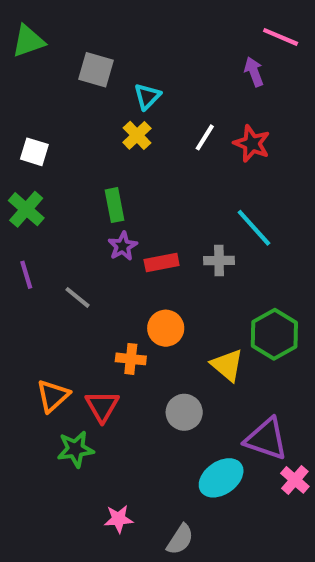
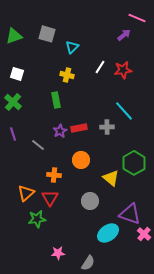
green triangle: (28, 41) -> (14, 36), moved
purple arrow: (254, 72) -> (124, 35), turned 72
yellow cross: (137, 135) -> (67, 75), moved, turned -32
red star: (252, 144) -> (123, 70), turned -30
purple star: (123, 246) -> (60, 131), moved
orange cross: (131, 359) -> (54, 175), moved

